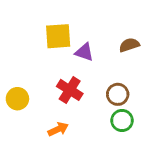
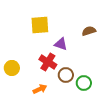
purple triangle: (84, 52) -> (61, 44), moved
brown circle: (118, 94) -> (66, 75), moved

